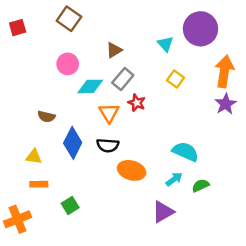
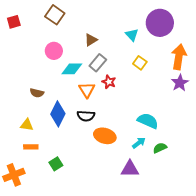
purple triangle: (163, 212) -> (130, 169), turned 30

